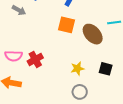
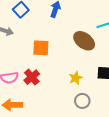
orange square: (67, 25) -> (41, 48), moved

